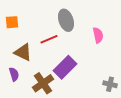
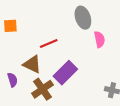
gray ellipse: (66, 20) -> (83, 18), moved
brown triangle: (23, 52) -> (32, 64), moved

